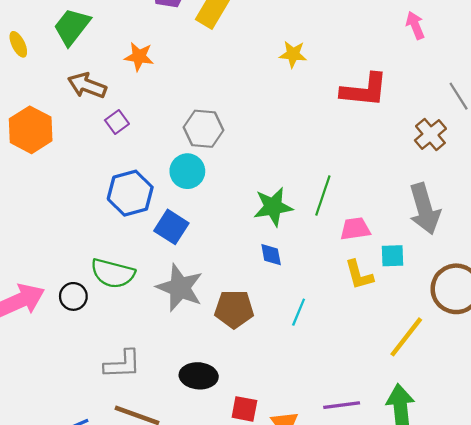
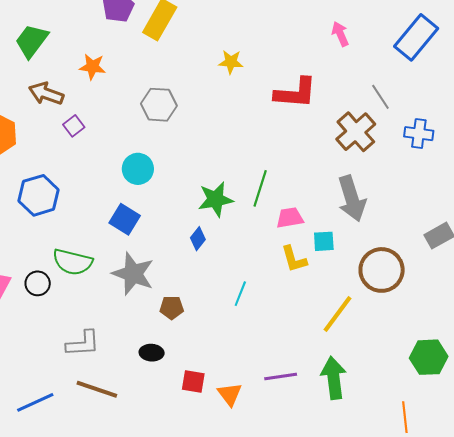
gray hexagon: (203, 129) -> (159, 105), moved
brown cross: (430, 134) -> (356, 132), size x1.4
blue hexagon: (130, 193) -> (39, 195), moved
blue diamond: (271, 255) -> (198, 239), moved, turned 50
brown pentagon: (234, 309) -> (172, 308), moved, size x0.7
black ellipse: (199, 376) -> (152, 353), size x0.7

